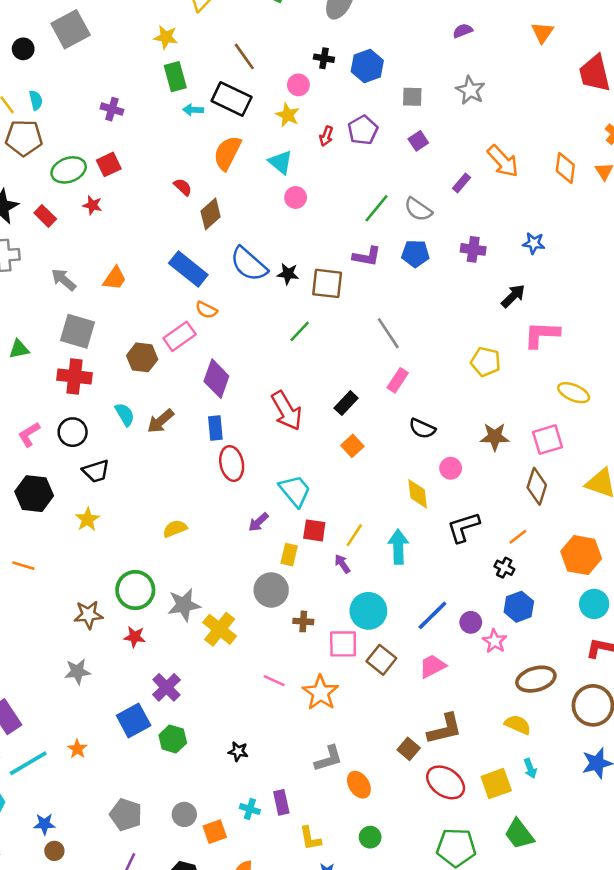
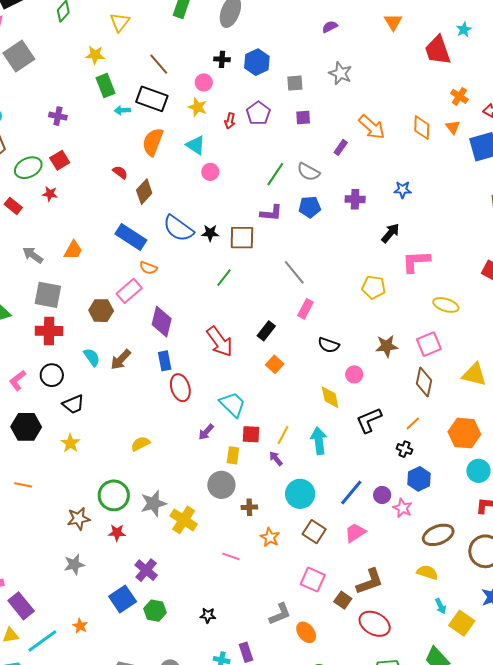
purple square: (418, 141) -> (303, 118), turned 35
pink square: (343, 644) -> (313, 580), moved, turned 30
orange star: (321, 693) -> (270, 537), moved, size x0.7
yellow square: (496, 784) -> (462, 623), moved, turned -30

